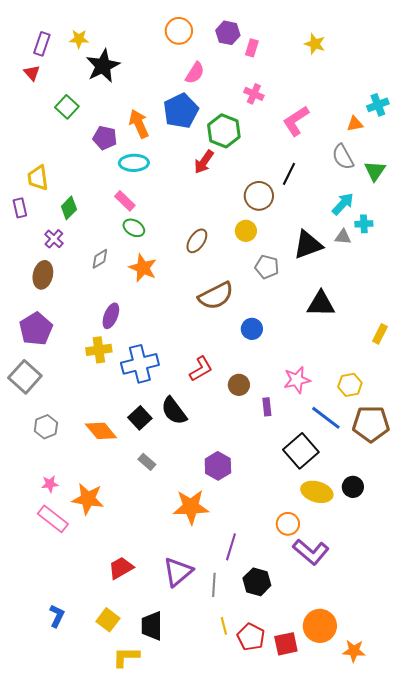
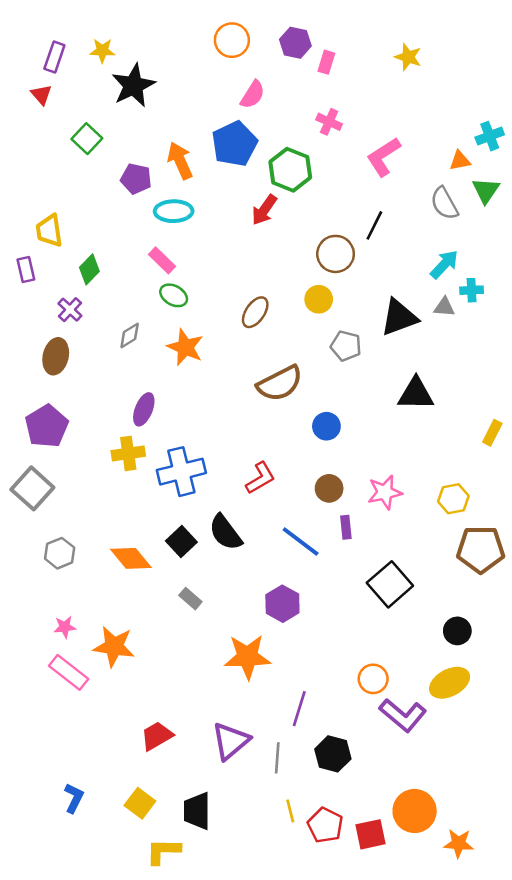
green triangle: (375, 171) -> (486, 190), moved
brown circle: (239, 385) -> (329, 488), moved
blue line: (326, 418) -> (301, 542), moved
yellow ellipse: (317, 492) -> (450, 683), moved, turned -44

